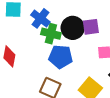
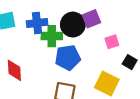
blue cross: (40, 18) -> (37, 23), turned -30

